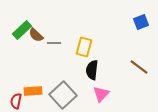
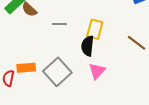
gray line: (54, 43) -> (59, 24), moved
yellow rectangle: (84, 47) -> (95, 29), moved

